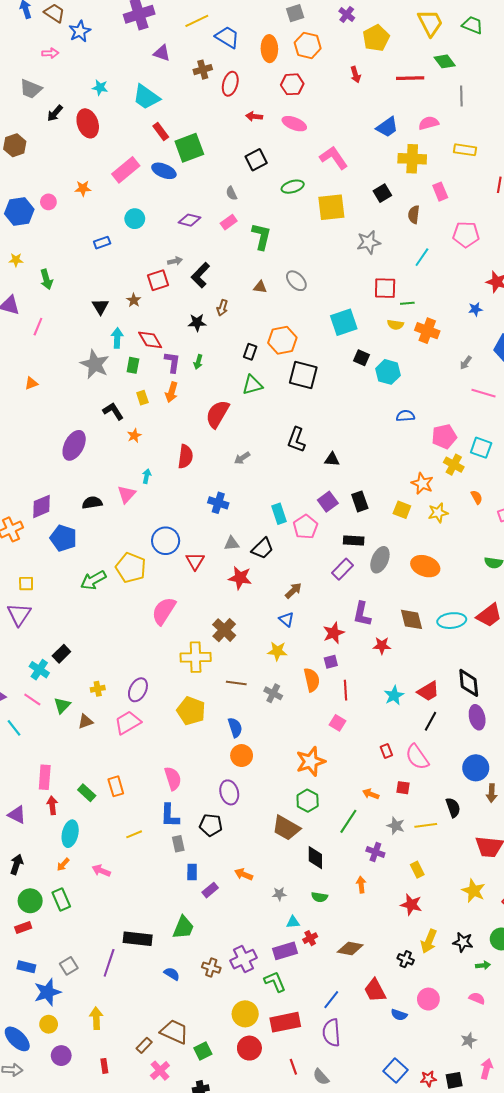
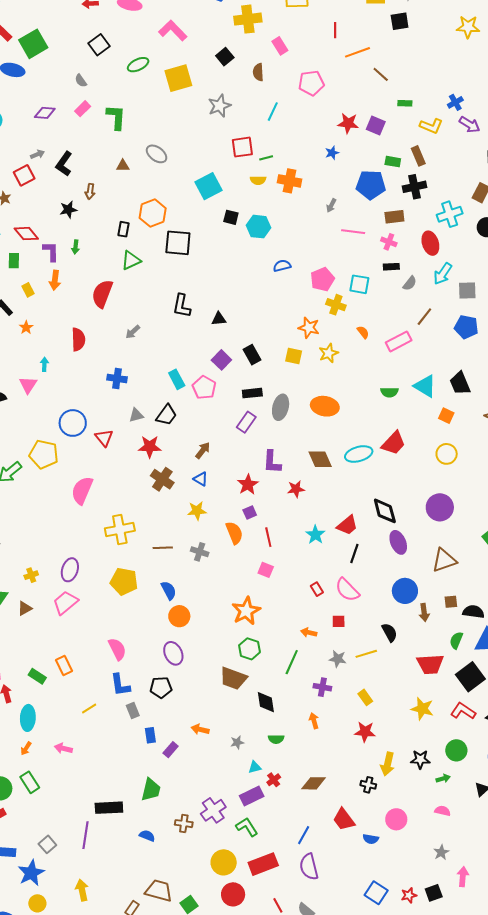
brown cross: (224, 630) -> (162, 479), moved

